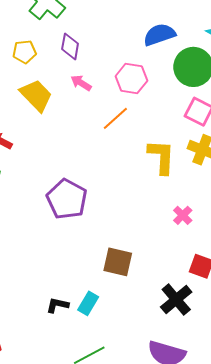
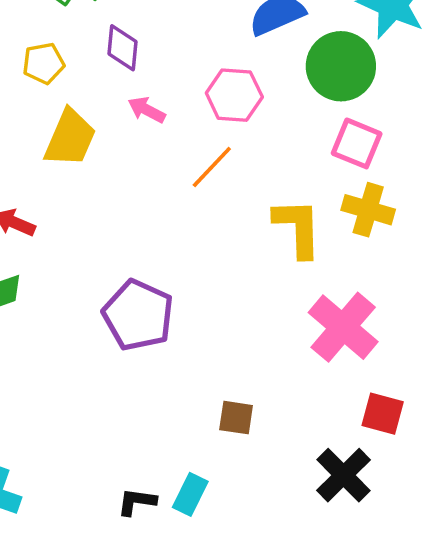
yellow trapezoid: (36, 95) -> (70, 138), turned 72
pink cross: (183, 215) -> (343, 327), size x2.0
brown square: (118, 262) -> (236, 418), size x0.7

